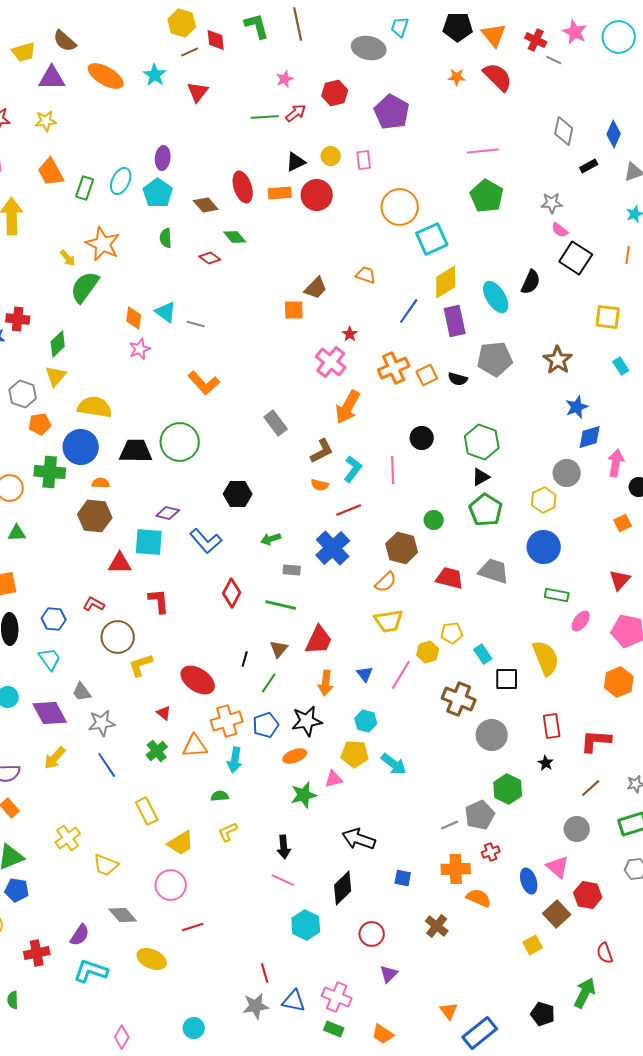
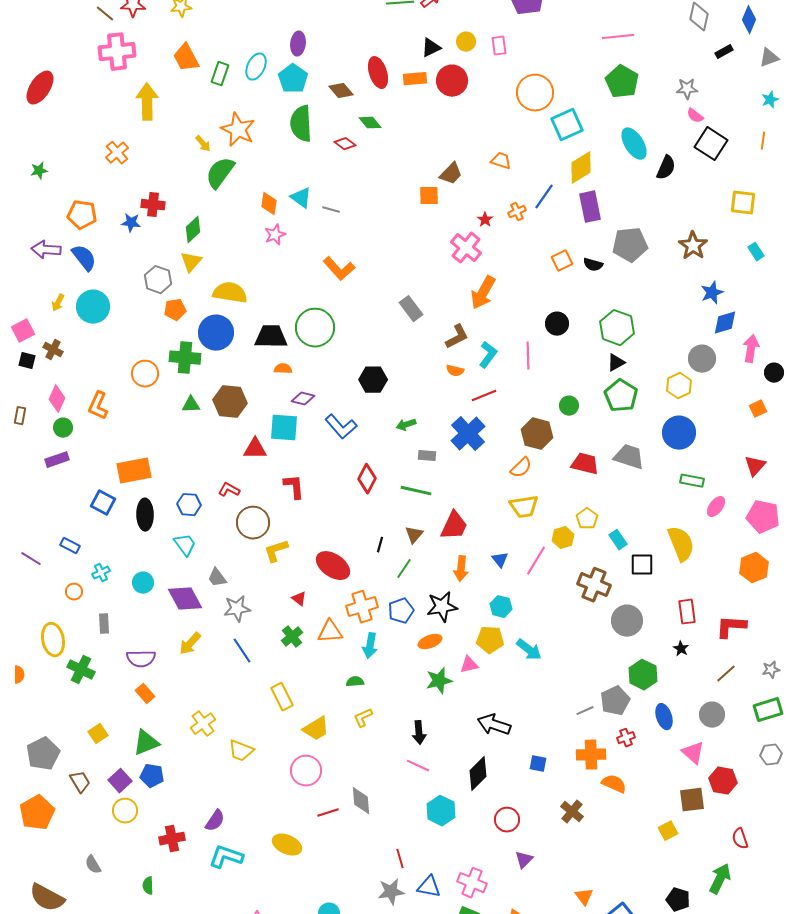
green semicircle: (166, 238) -> (301, 124), size x1.8
cyan ellipse: (496, 297) -> (634, 144), moved
orange cross: (394, 368) -> (517, 212), moved, size x0.6
orange semicircle: (101, 483) -> (283, 369), moved
green triangle: (17, 533) -> (191, 405), moved
yellow pentagon: (452, 633) -> (587, 519), turned -30
blue ellipse: (529, 881) -> (664, 717), moved
brown square: (557, 914) -> (692, 800), turned 36
gray diamond: (123, 915) -> (361, 801), moved, turned 36

